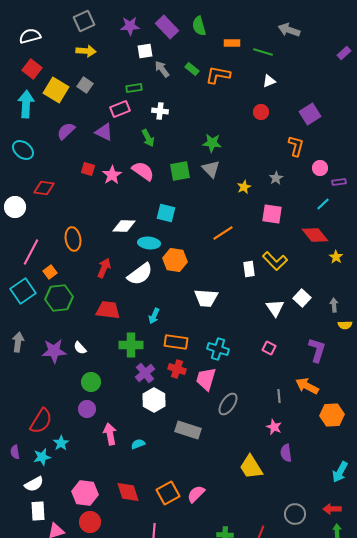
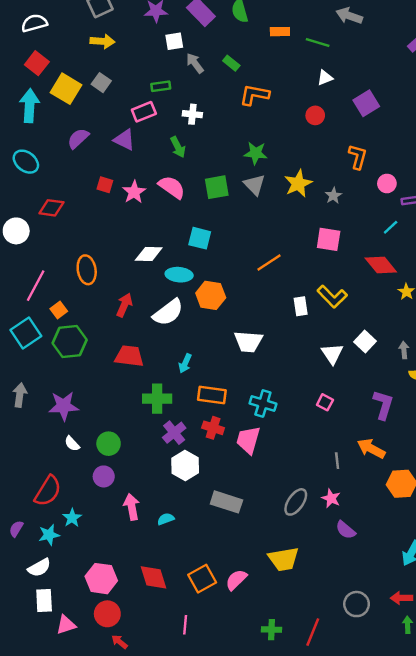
orange L-shape: (218, 75) -> (254, 95), moved
purple square: (310, 114) -> (366, 103), moved
yellow star: (244, 187) -> (298, 183), moved, size x1.6
white semicircle: (80, 348) -> (72, 444), moved
gray ellipse: (228, 404) -> (296, 502), moved
purple semicircle: (15, 452) -> (16, 529), turned 40
purple semicircle: (286, 453) -> (346, 530), turned -42
yellow trapezoid: (251, 467) -> (284, 559), moved, turned -68

